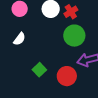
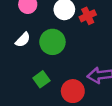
green circle: (74, 36) -> (52, 42), moved

